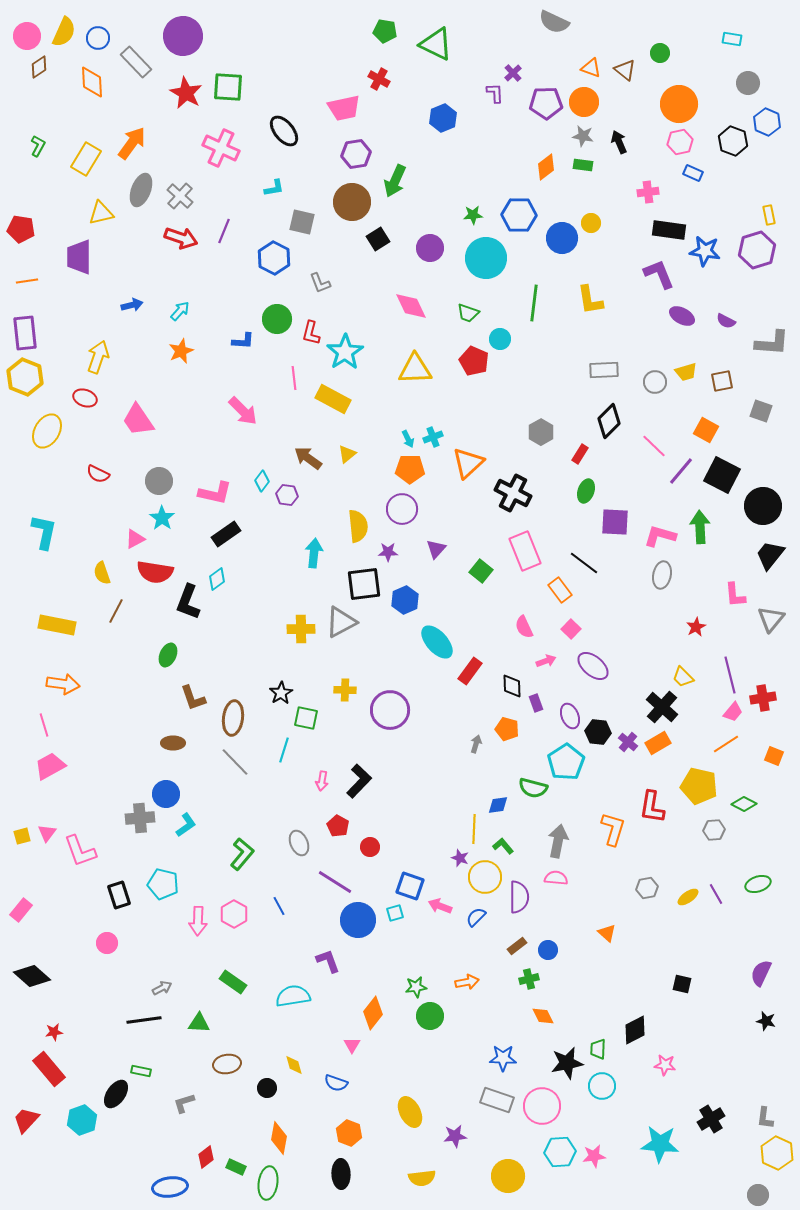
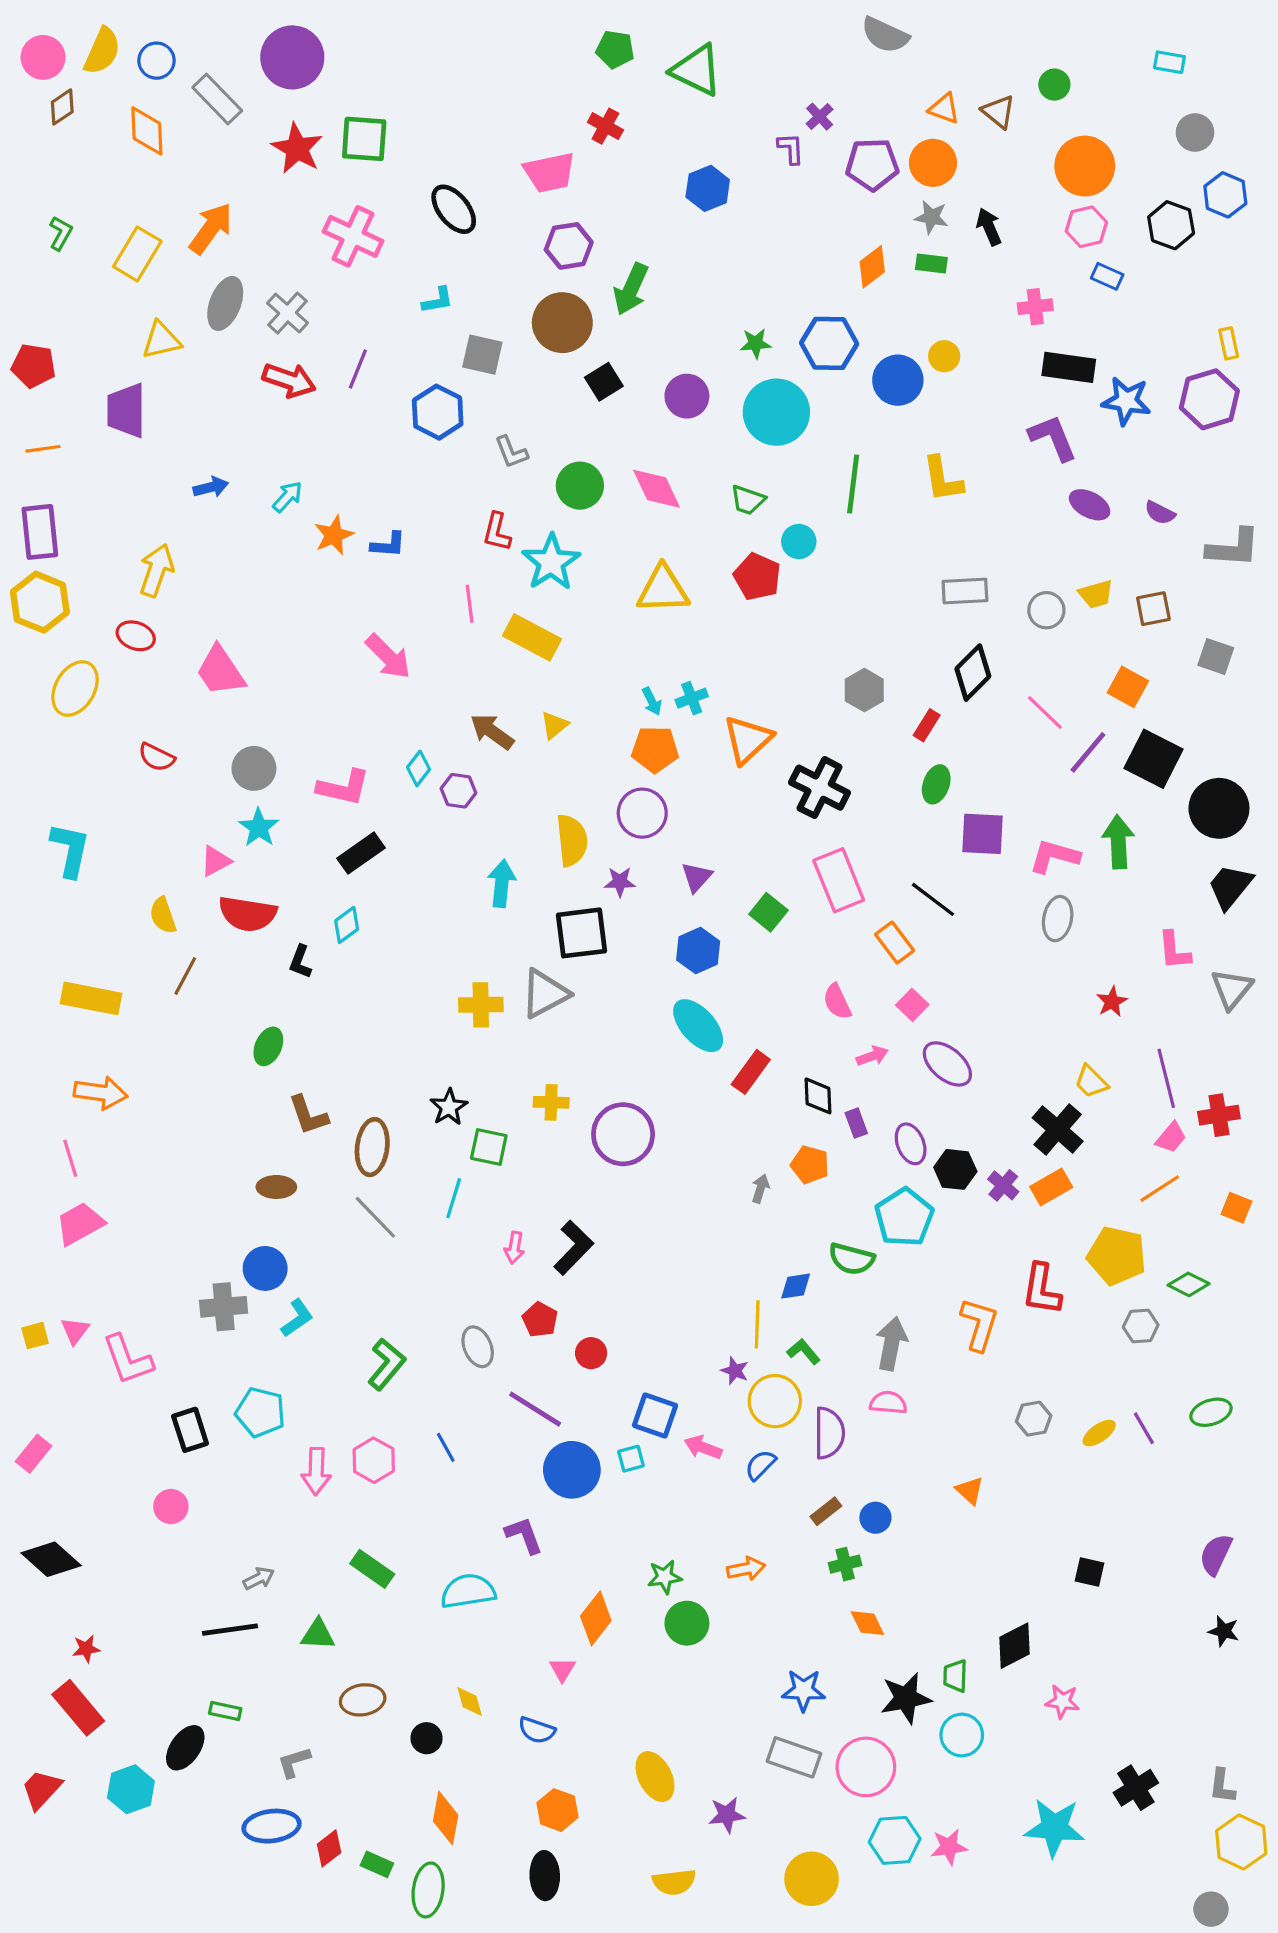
green circle: (277, 319) -> (580, 486), moved
orange star: (181, 351) -> (334, 535), moved
blue hexagon: (405, 600) -> (698, 951), moved
black L-shape: (188, 602) -> (300, 962), size x0.6
blue ellipse: (170, 1187) -> (272, 1826), moved

